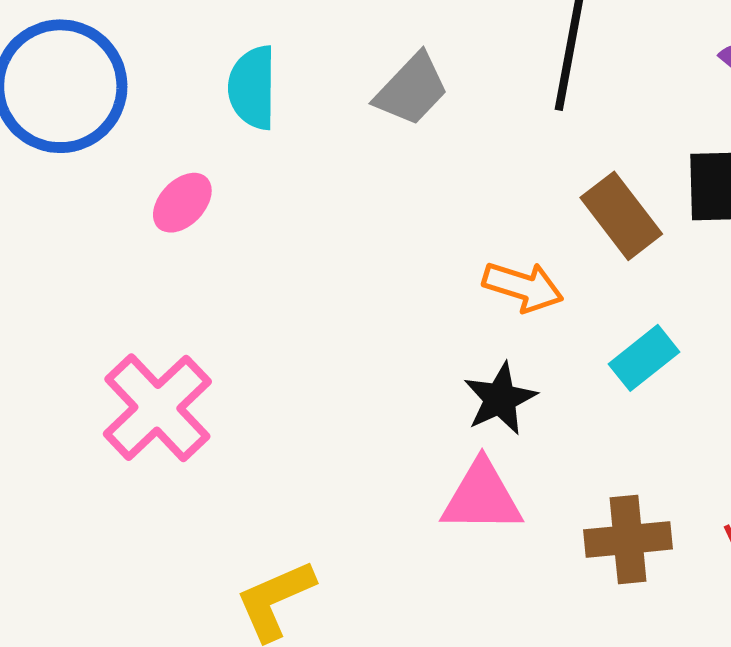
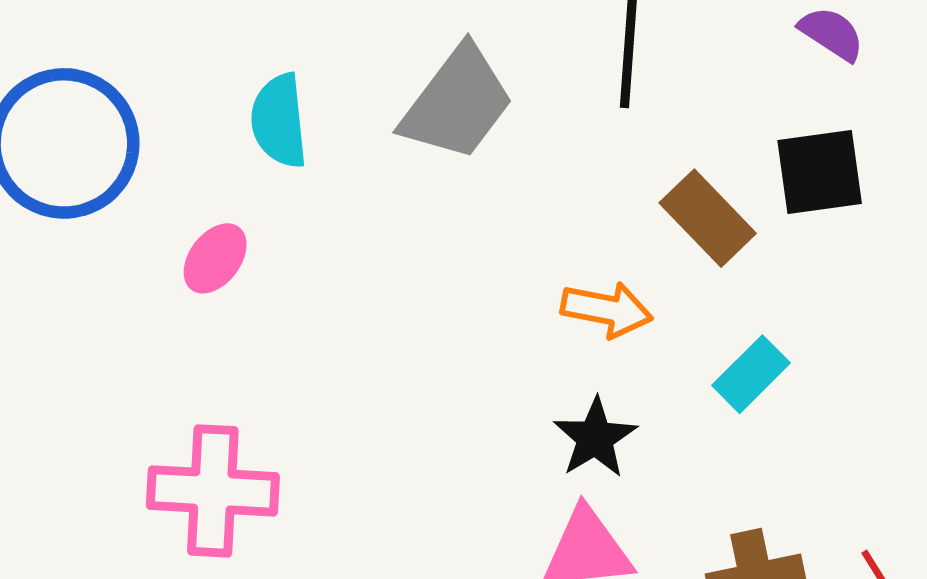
gray trapezoid: (411, 90) -> (457, 103), size x1.4
pink cross: (157, 408) -> (213, 491), turned -37

